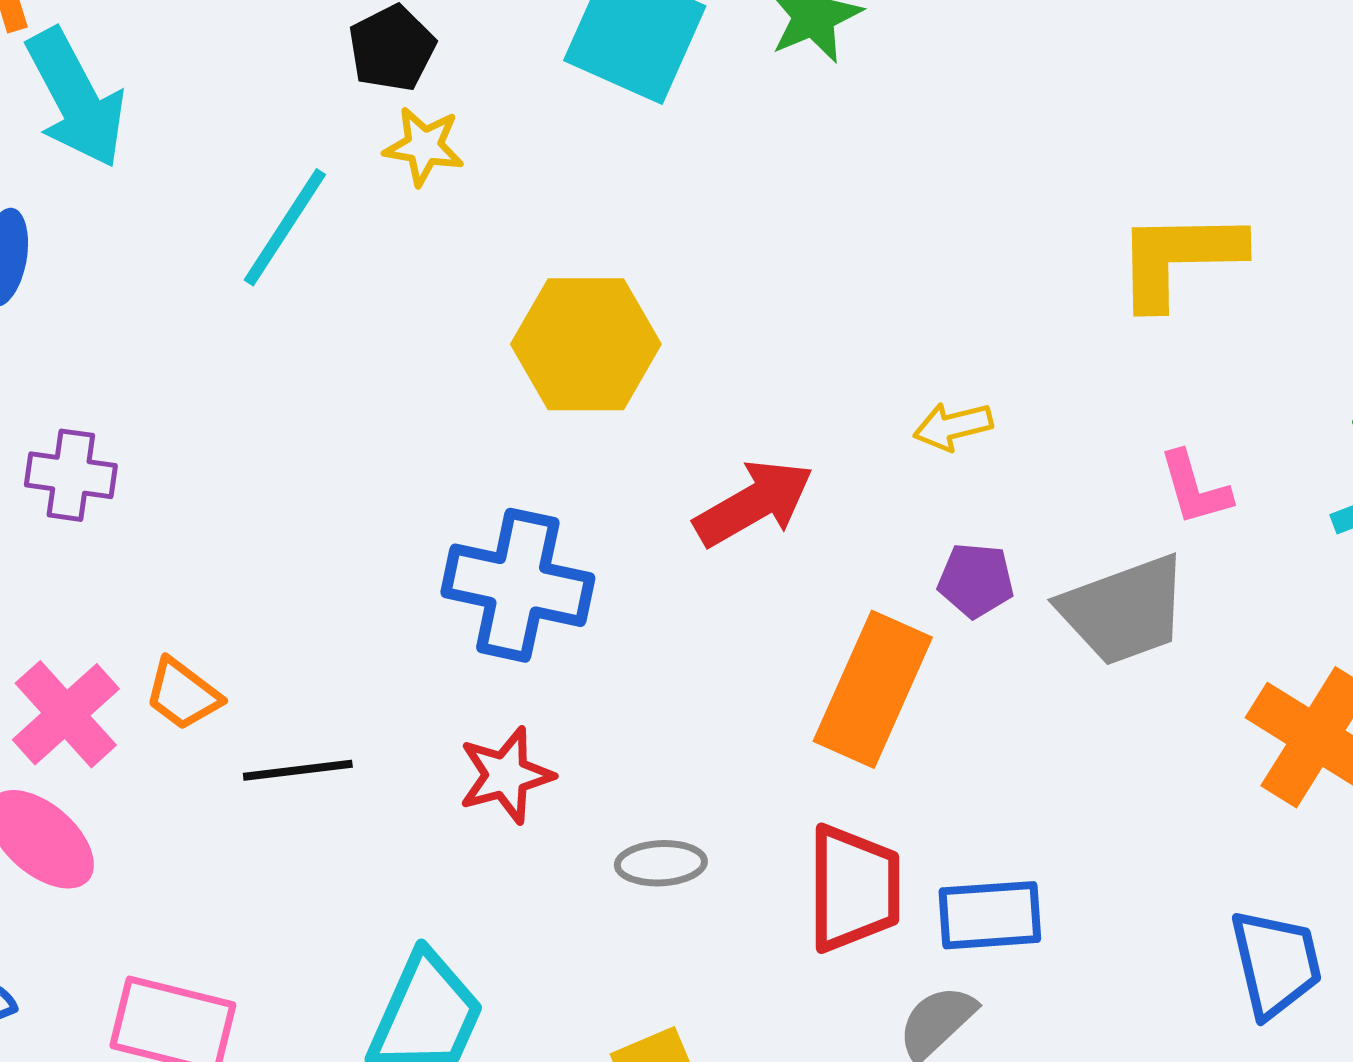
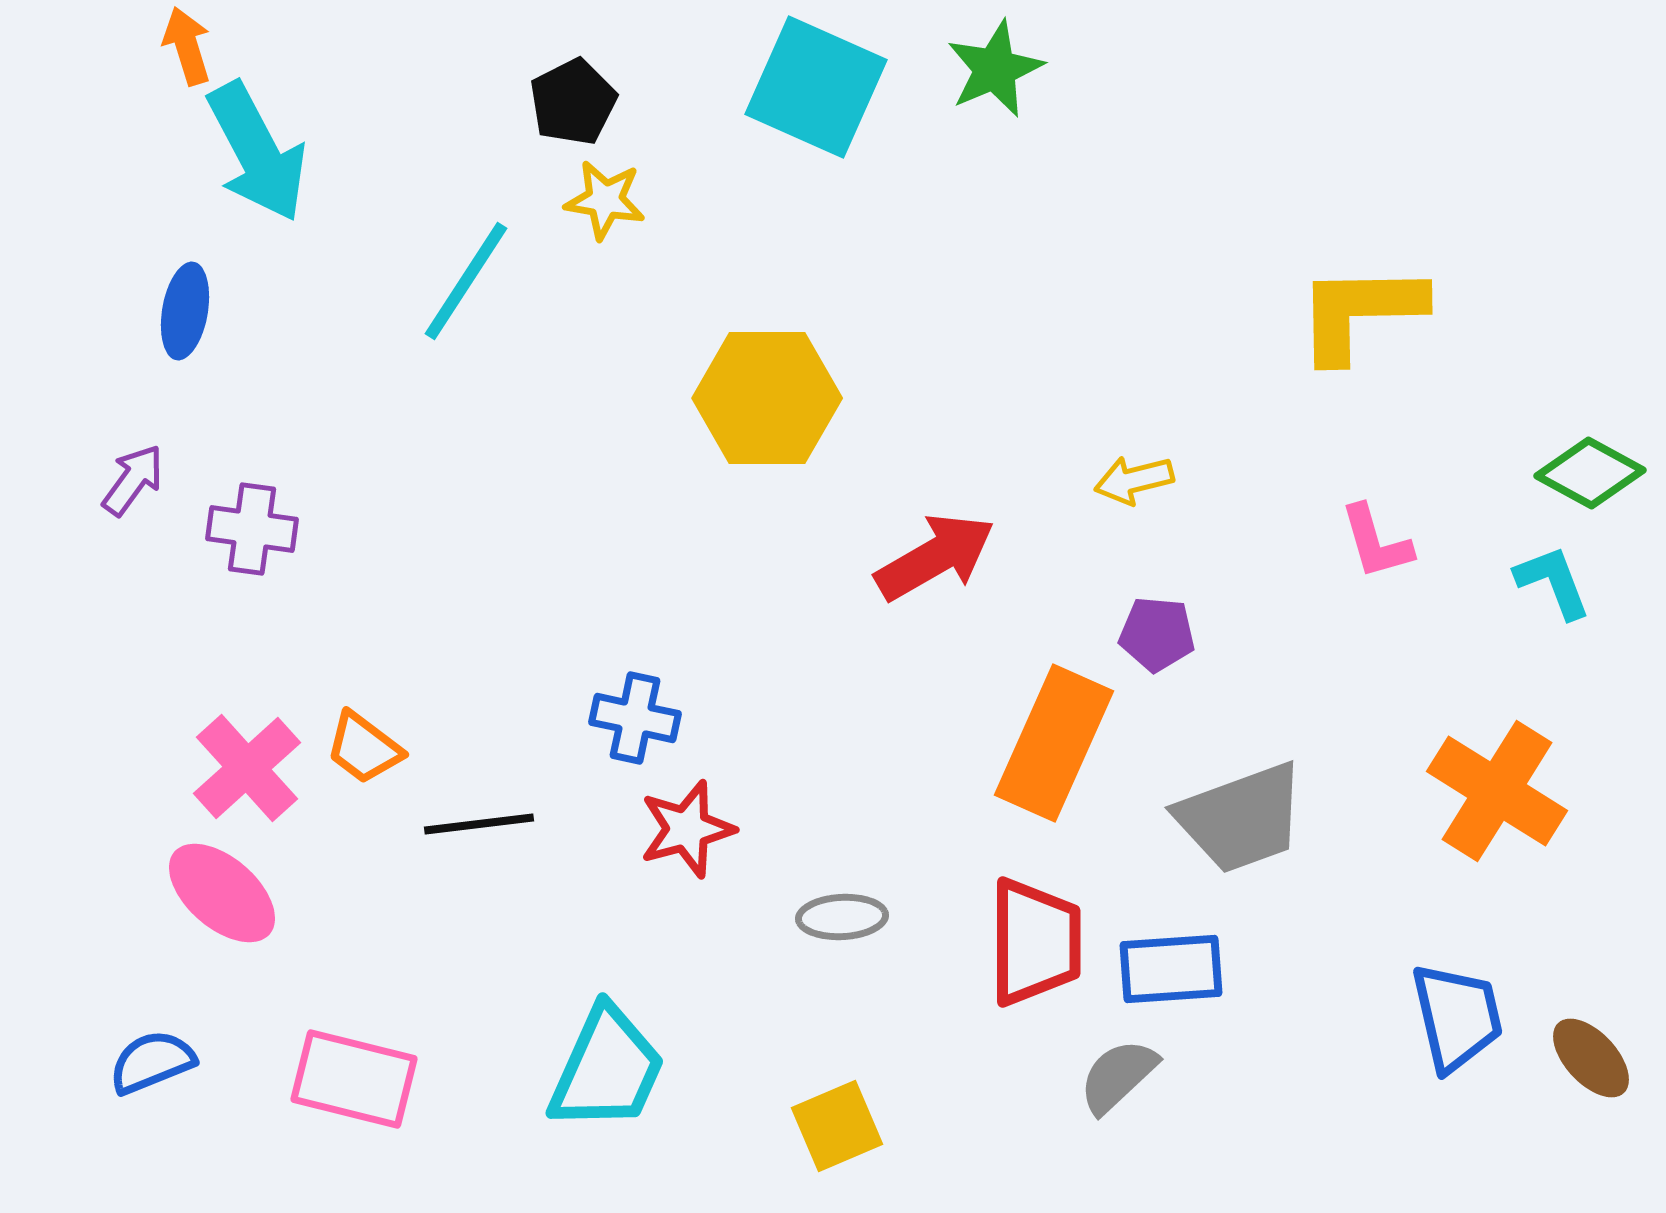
blue cross: (518, 585) -> (635, 718), moved, size x0.6
gray trapezoid: (1124, 610) -> (1241, 818), moved

